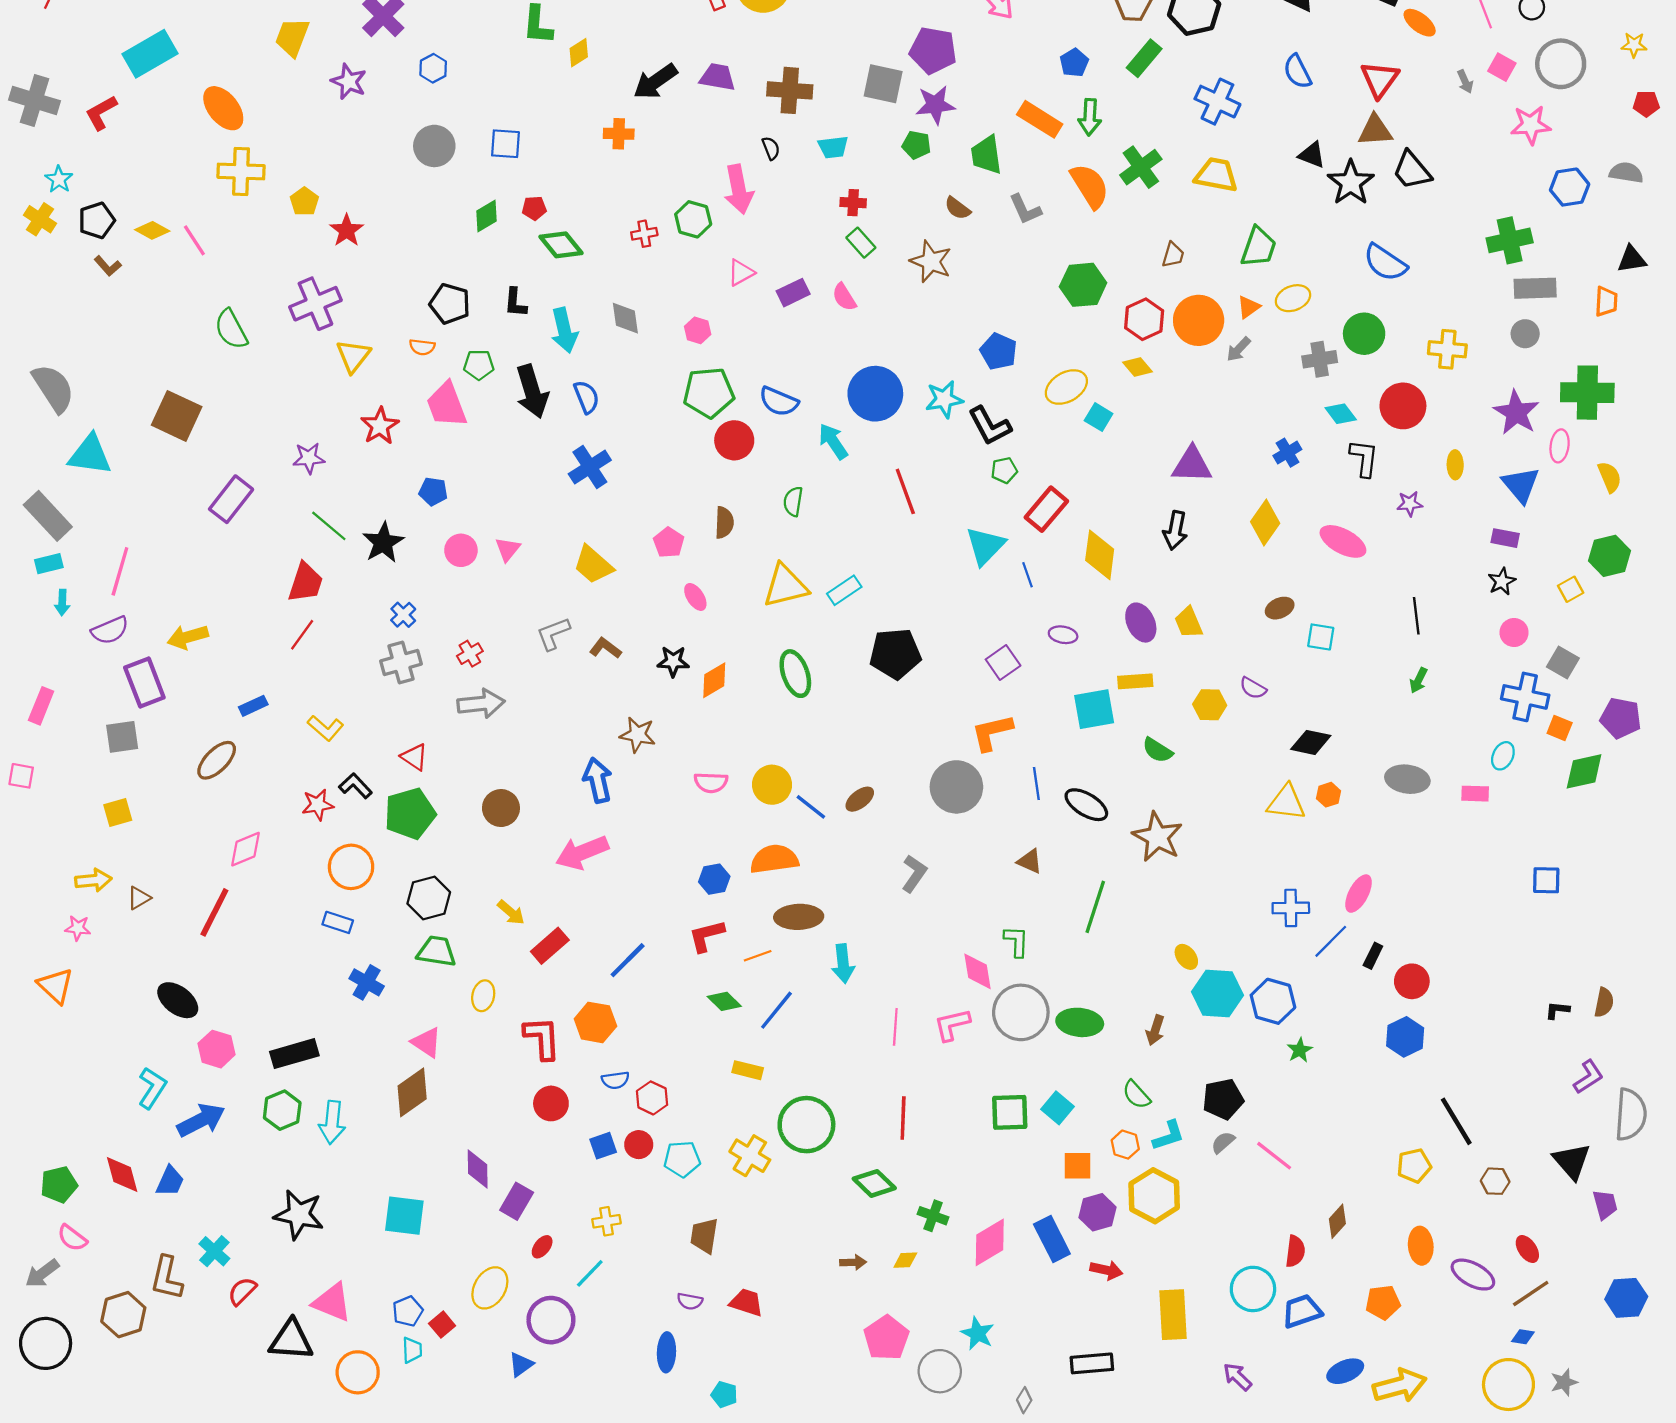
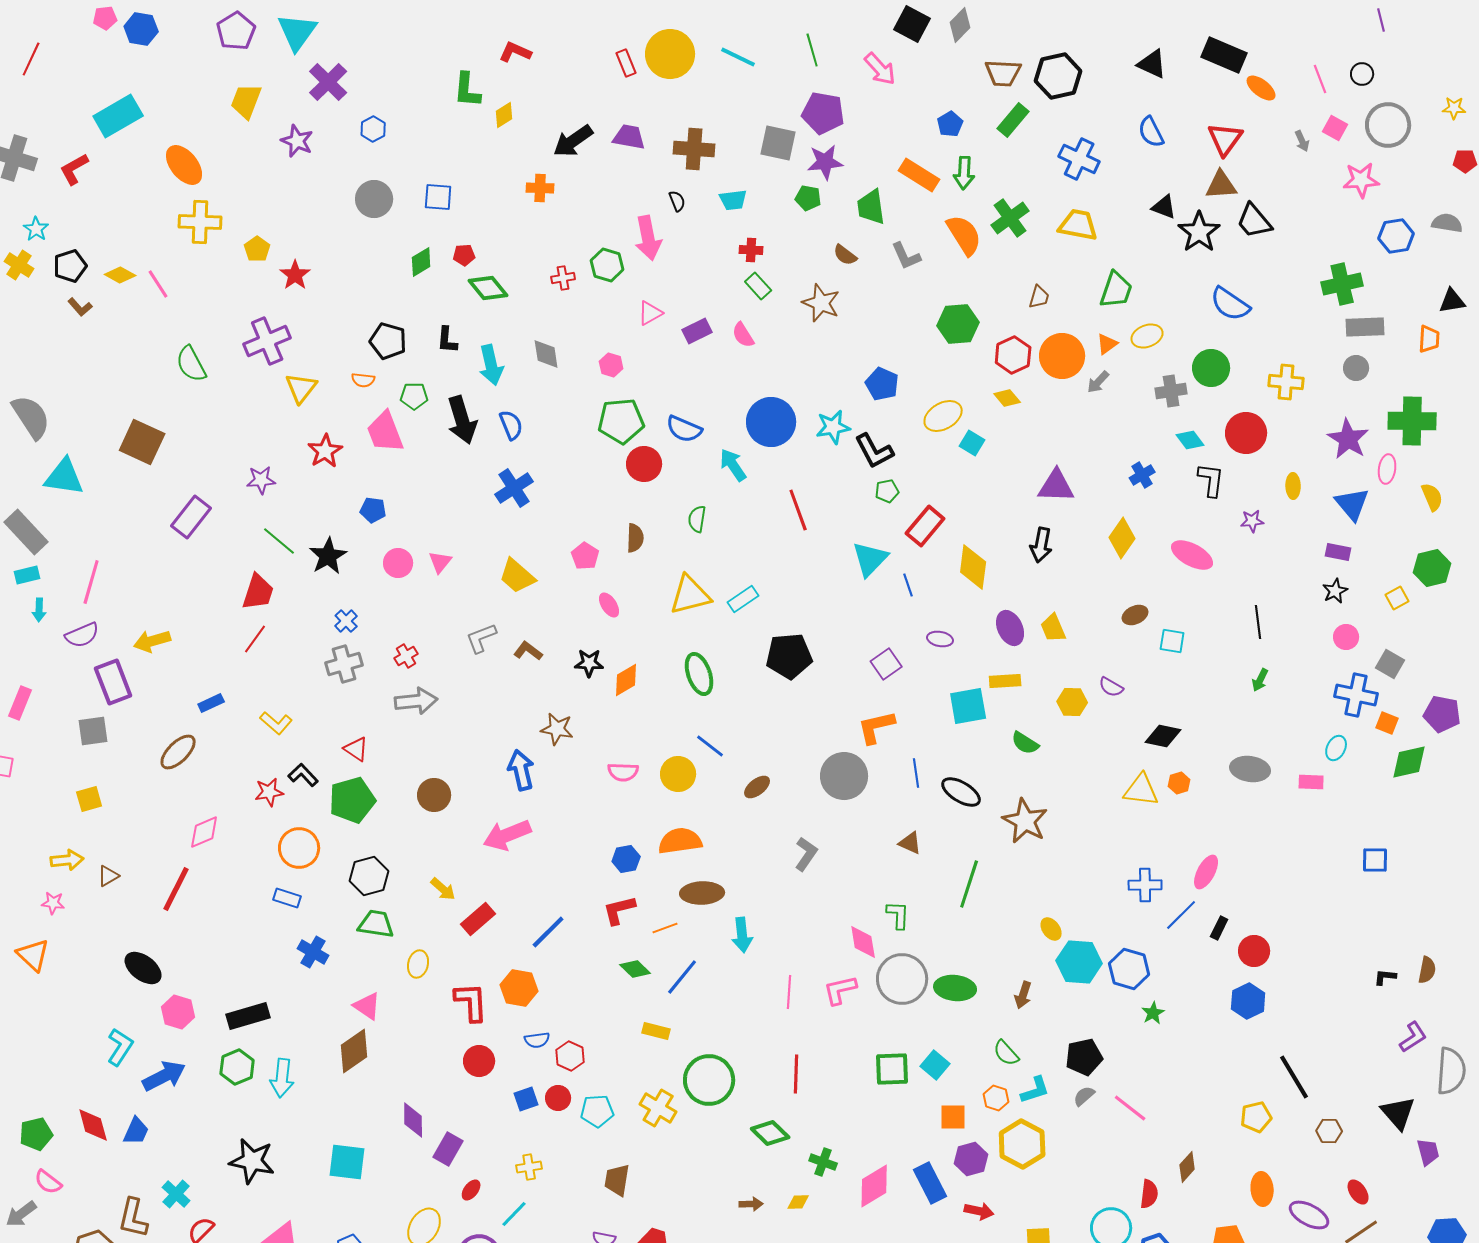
blue line: (811, 807) -> (710, 746), moved

